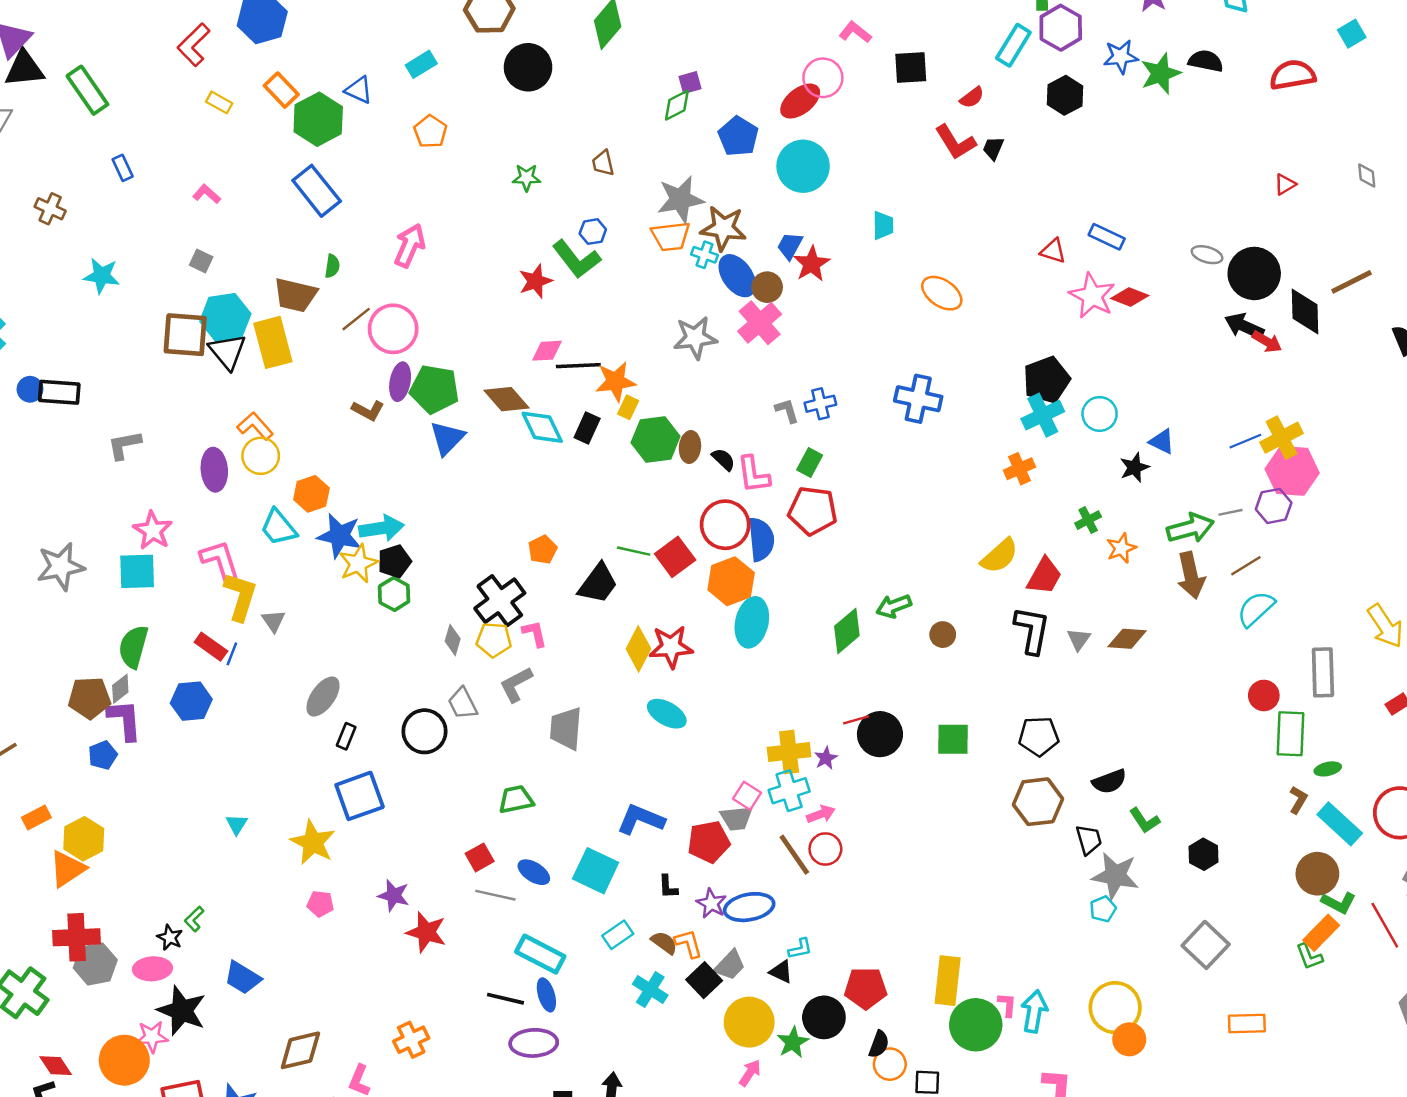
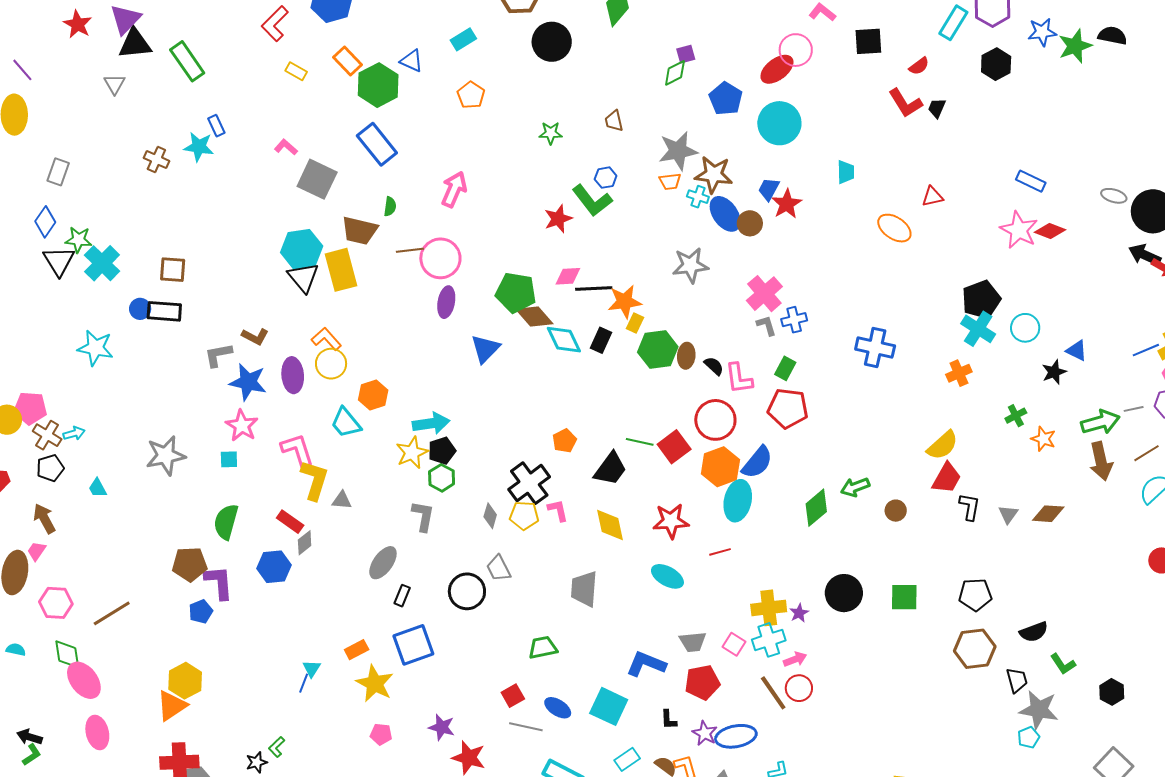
orange trapezoid: (671, 236) -> (670, 181), size x0.7
red triangle: (1053, 251) -> (932, 196), moved, turned -30
gray square: (201, 261) -> (317, 179), moved, size x2.0
cyan star: (102, 276) -> (199, 147), moved
brown line: (356, 319) -> (410, 250), turned 32
pink cross: (760, 323) -> (764, 294), moved
brown square: (185, 335) -> (173, 270), moved, size x0.7
green pentagon: (434, 389) -> (516, 293), moved
blue cross: (918, 399) -> (875, 348), moved
brown L-shape: (368, 410) -> (255, 336), moved
cyan cross: (1043, 415) -> (978, 329), turned -32
blue star: (340, 536) -> (248, 382), moved
blue semicircle: (761, 539) -> (757, 462), moved, turned 45
orange star: (1121, 548) -> (1043, 439), turned -30
cyan square: (137, 571) -> (229, 459), size x0.6
red trapezoid: (1044, 576) -> (947, 478), moved
gray triangle: (273, 621) -> (342, 500), turned -50
black L-shape: (1032, 630) -> (970, 507), size x0.7
yellow diamond: (638, 649) -> (610, 525), moved, turned -39
blue line: (232, 654) -> (304, 683), moved
gray L-shape: (516, 684) -> (423, 516), moved, turned 128
gray diamond: (120, 689) -> (305, 543), moved
red line: (856, 720) -> (720, 552), moved
orange rectangle: (36, 817) -> (357, 650), moved
gray trapezoid: (736, 818) -> (693, 642), moved
black star: (170, 937) -> (257, 762), turned 30

